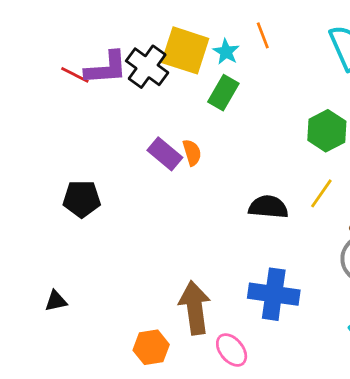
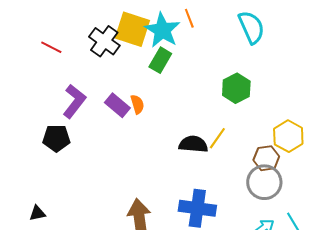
cyan star: (226, 52) -> (162, 30), size x1.8
purple L-shape: (106, 68) -> (74, 101), moved, turned -48
yellow line: (321, 193) -> (217, 138), moved

